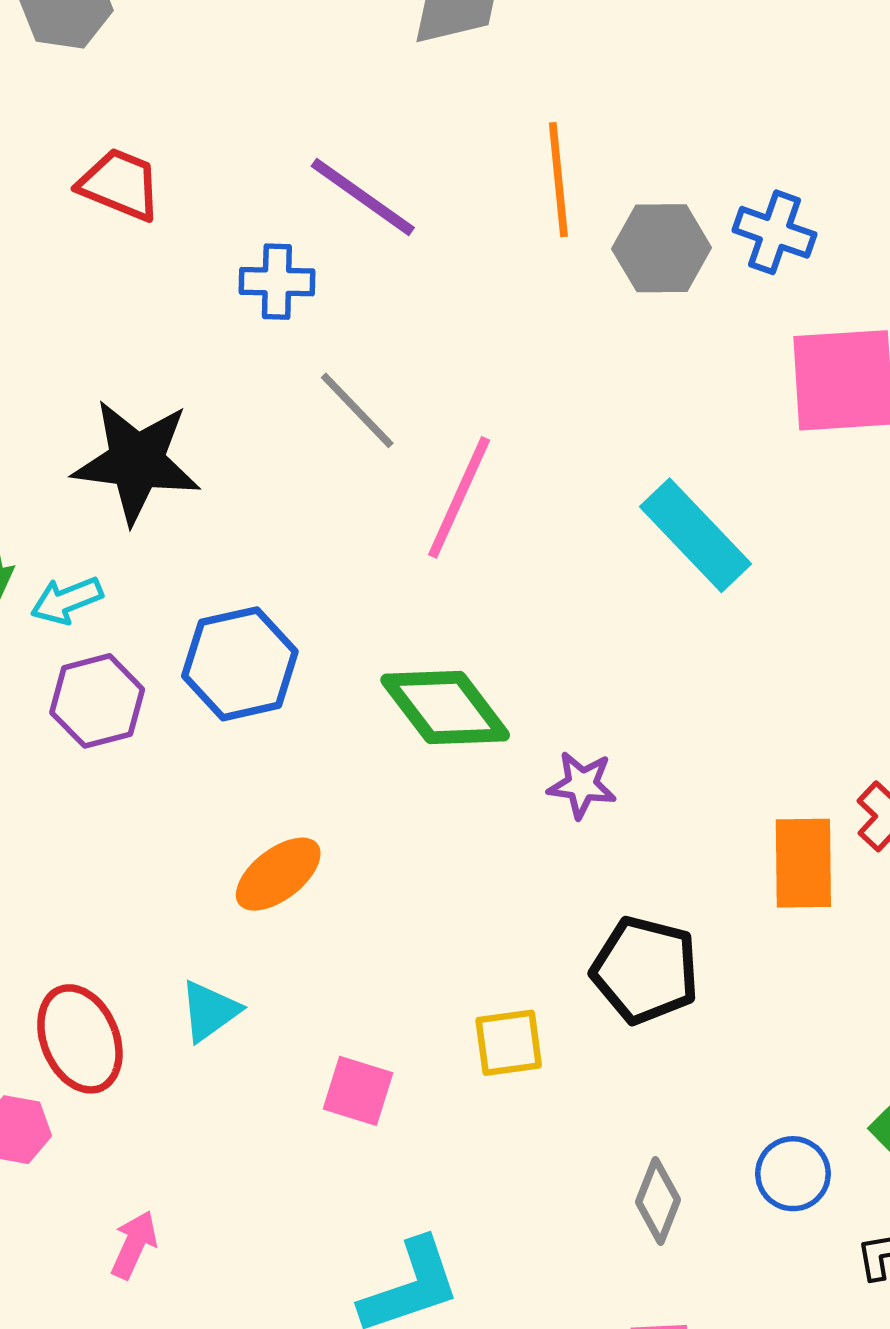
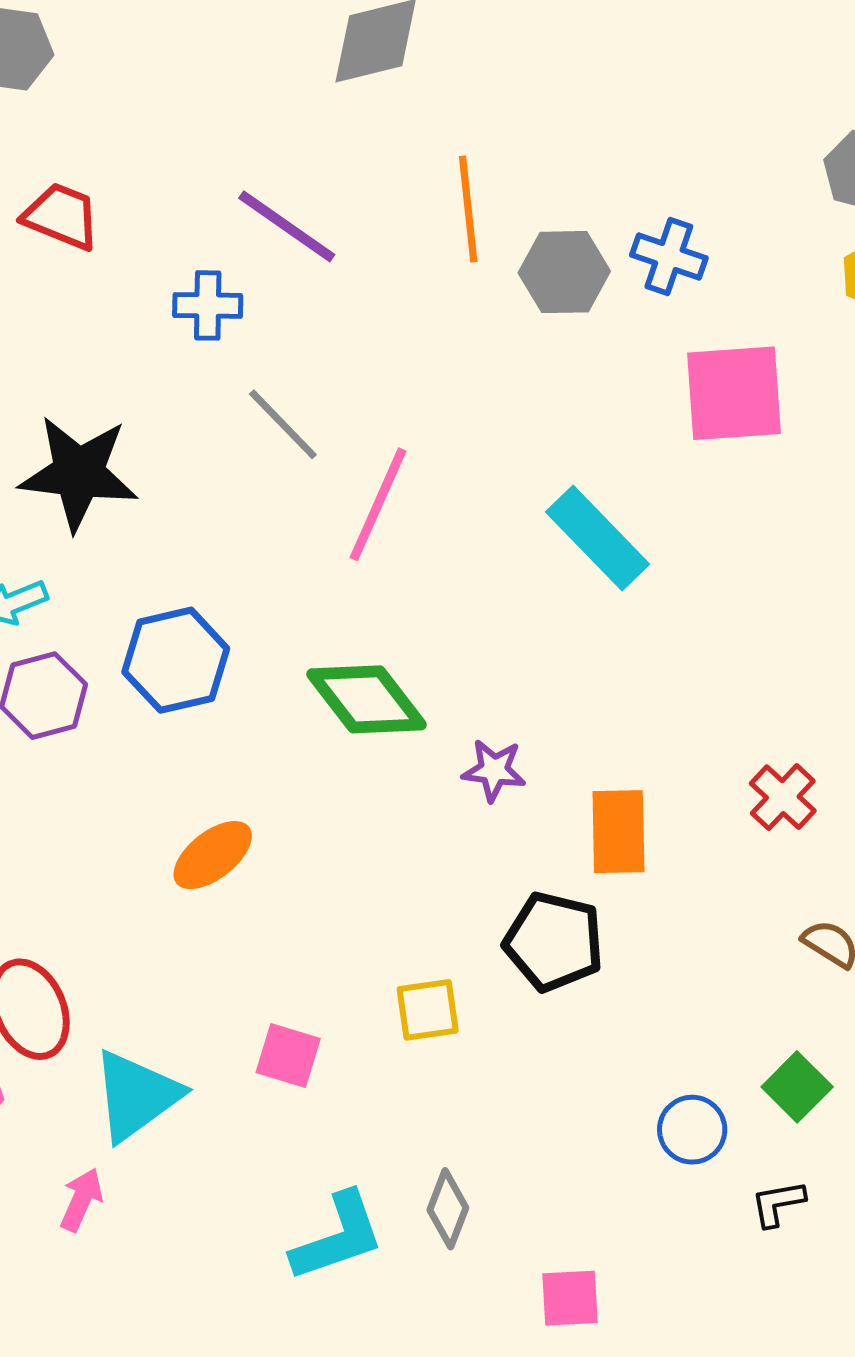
orange rectangle: (803, 863) -> (618, 832), moved
cyan triangle: (210, 1011) -> (136, 1096), moved, size x1.6
gray diamond: (658, 1201) -> (448, 1209), moved

